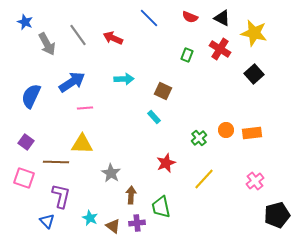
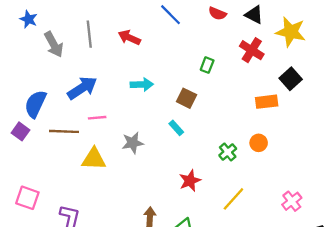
gray line: (78, 35) -> (89, 34), turned 30
green rectangle: (187, 55) -> (207, 65), moved
orange rectangle: (252, 133) -> (267, 102), moved
purple square: (26, 142) -> (21, 131), moved
brown line: (56, 162) -> (64, 131), moved
gray star: (111, 173) -> (133, 143), moved, turned 30

